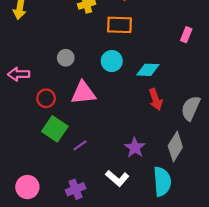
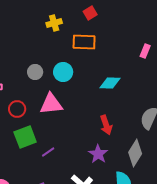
cyan circle: (112, 61) -> (63, 72), moved
red arrow: (156, 99) -> (106, 125), moved
green square: (55, 129) -> (25, 137), turned 35

